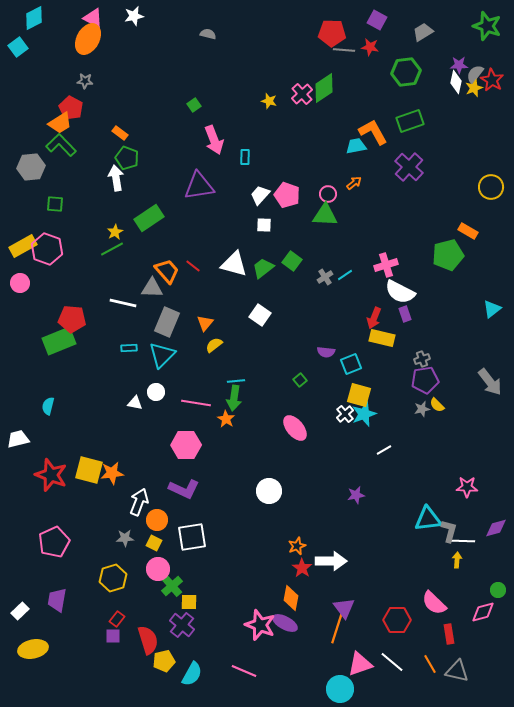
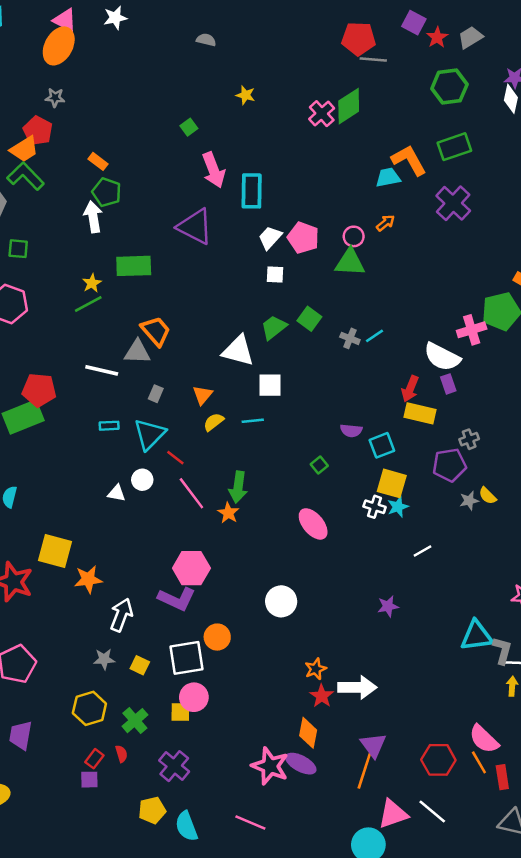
red star: (370, 47) -> (437, 37), moved, turned 30
yellow star: (269, 101) -> (245, 95), moved
cyan rectangle: (245, 157) -> (252, 191), size x1.8
purple triangle: (199, 186) -> (195, 227), turned 36
green rectangle: (149, 218) -> (134, 266), turned 32
white triangle: (234, 264) -> (238, 351), moved
pink cross: (386, 265) -> (472, 330), moved
red line: (193, 266) -> (175, 458), moved
gray cross: (325, 277) -> (350, 338), turned -35
white square: (260, 315) -> (270, 385), turned -35
gray rectangle: (167, 322) -> (156, 394), size x0.5
purple pentagon: (425, 380) -> (449, 465), moved
cyan line: (236, 381) -> (253, 421), moved
pink line: (196, 403) -> (191, 493), turned 44
white cross: (345, 414) -> (375, 507), turned -30
cyan star: (364, 414) -> (398, 507), size x0.7
pink hexagon: (186, 445) -> (191, 568), moved
yellow square: (89, 470) -> (55, 551), moved
orange circle: (157, 520) -> (217, 637), moved
pink circle: (158, 569) -> (194, 697), moved
green cross: (172, 586) -> (135, 721), moved
yellow square: (189, 602) -> (180, 712), moved
red semicircle: (148, 640) -> (121, 754), moved, size x0.5
orange line: (430, 664) -> (479, 762), moved
cyan semicircle: (192, 674) -> (187, 826), turned 130

